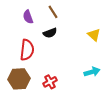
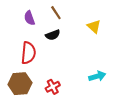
yellow triangle: (94, 35) -> (94, 26), moved

